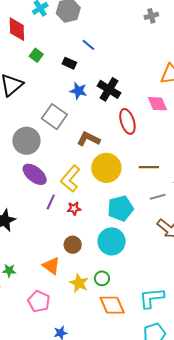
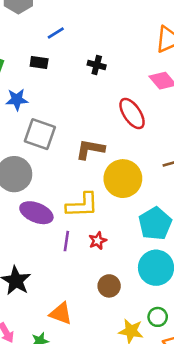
blue line: (88, 45) -> (56, 33), turned -56
black cross: (109, 89) -> (97, 65), moved, size x0.6
blue star: (78, 91) -> (17, 100), moved
yellow L-shape: (70, 179) -> (82, 205), turned -116
orange triangle: (51, 266) -> (61, 313), moved

